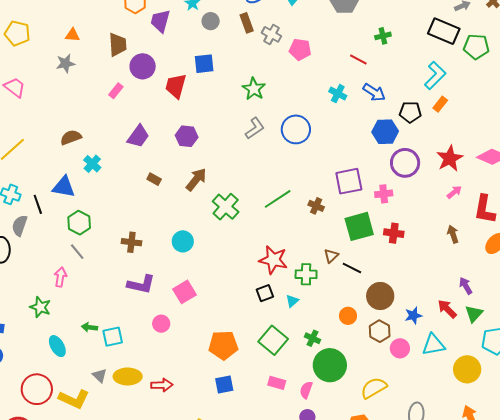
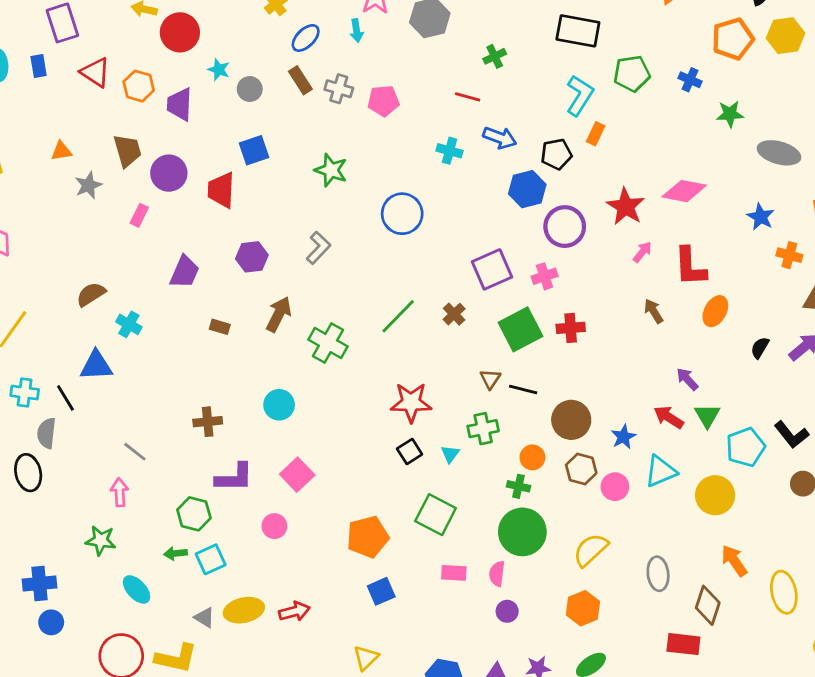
green pentagon: (476, 47) -> (632, 74), moved
gray star: (65, 63) -> (88, 185), moved
gray L-shape: (255, 128) -> (318, 248), moved
brown cross: (316, 206) -> (454, 314), turned 35
green hexagon: (79, 223) -> (194, 514), moved
green cross: (306, 274) -> (483, 429), moved
green cross: (312, 338) -> (519, 486), moved

